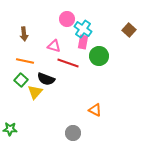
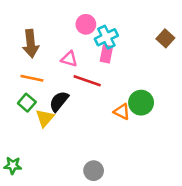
cyan cross: (83, 29) -> (106, 37), turned 30
brown arrow: (24, 34) -> (31, 44), size x1.5
green circle: (99, 56) -> (141, 103), moved
black semicircle: (46, 79) -> (59, 101), turned 108
orange triangle: (95, 110) -> (122, 112), moved

